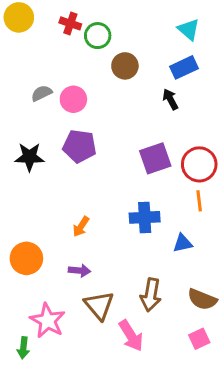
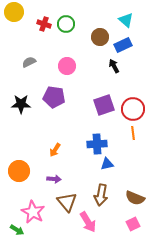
red cross: (70, 23) -> (44, 24), moved
brown circle: (125, 66) -> (100, 37), moved
pink circle: (73, 99) -> (67, 66), moved
blue triangle: (183, 243) -> (107, 164), moved
green arrow: (23, 348) -> (17, 230), turned -64

